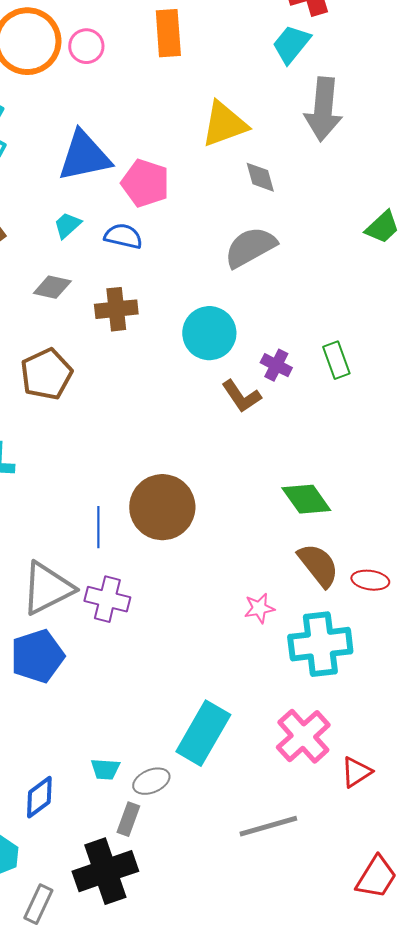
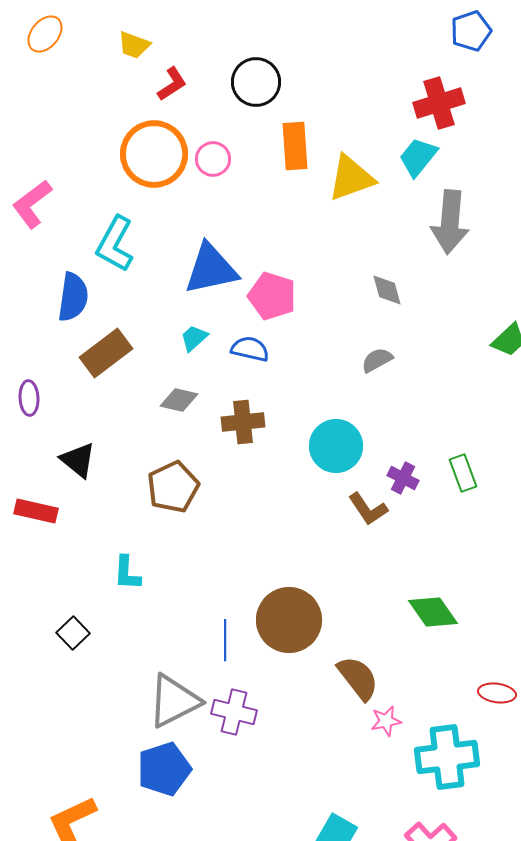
yellow triangle: (224, 124) -> (351, 178), moved
gray semicircle: (250, 247) -> (377, 360), size x0.6
brown semicircle: (318, 565) -> (358, 678), moved

